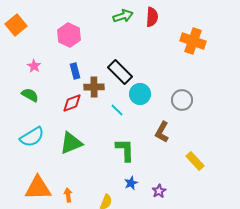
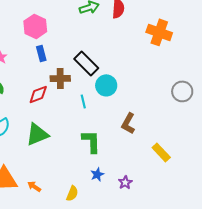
blue rectangle: (75, 71) -> (41, 53), moved
gray circle: (182, 100) -> (182, 91), moved
cyan line: (117, 110) -> (83, 101), turned 32
orange arrow: (68, 195) -> (34, 186), turned -48

